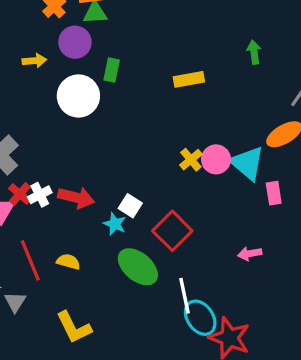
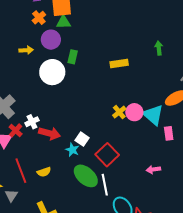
white cross: (40, 195) -> (32, 122), moved
yellow semicircle: (68, 262) -> (44, 172), turned 144
white line: (184, 296) -> (105, 185), moved

